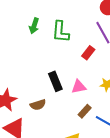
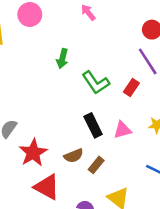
green L-shape: (61, 32) -> (96, 83), moved, turned -35
brown rectangle: (85, 111) -> (96, 165), moved

